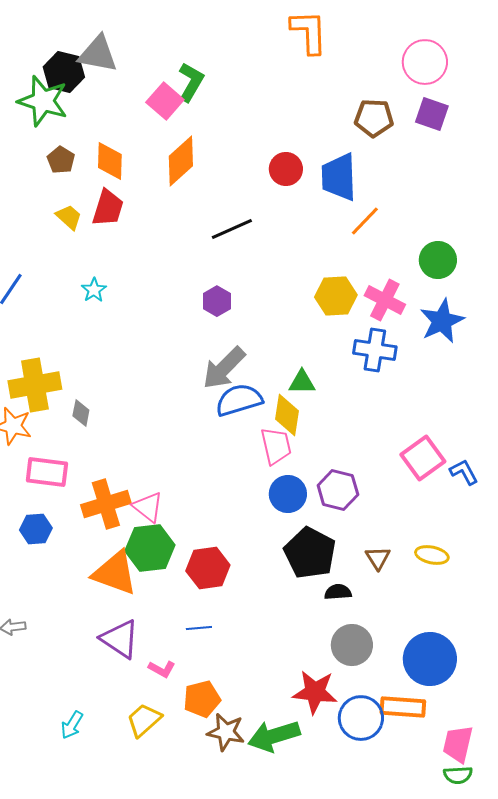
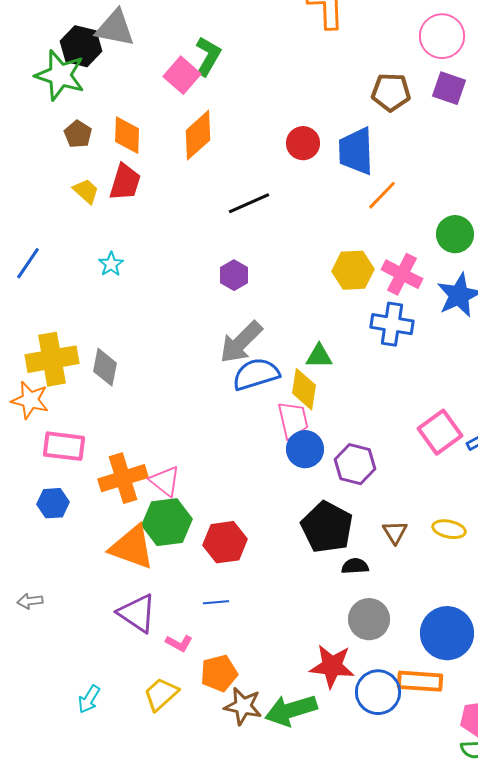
gray diamond: (81, 413) -> (105, 367), moved, size x1.4
blue circle: (288, 494) -> (305, 449), moved

